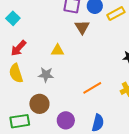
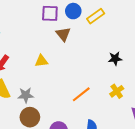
gray star: (46, 75) -> (26, 95), moved

